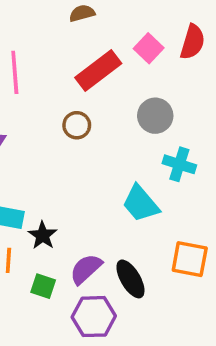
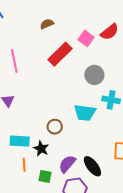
red semicircle: (192, 42) -> (110, 32), turned 42
brown circle: (77, 125) -> (55, 127), moved
cyan trapezoid: (141, 204) -> (85, 113), moved, turned -35

